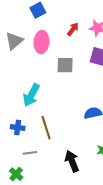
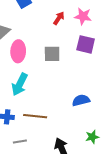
pink ellipse: (41, 42) -> (18, 51), moved
brown line: (46, 128) -> (35, 116), turned -65

